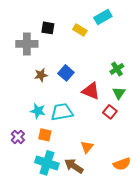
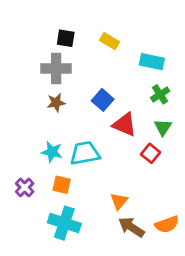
cyan rectangle: (103, 17) -> (152, 62), moved, turned 42
gray cross: (27, 44) -> (56, 68), moved
blue square: (66, 73) -> (103, 100), moved
brown arrow: (74, 166) -> (131, 227), moved

